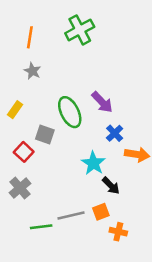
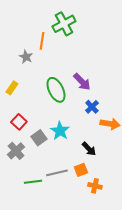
orange line: (30, 37) -> (42, 41), moved
gray square: (45, 135) -> (39, 138), moved, turned 35
cyan star: (93, 163) -> (60, 131), moved

